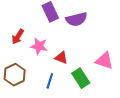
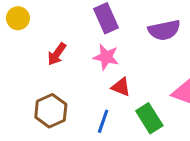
purple semicircle: (76, 19) -> (164, 30), moved
pink star: (39, 46) -> (106, 57), moved

